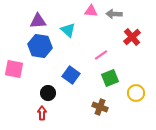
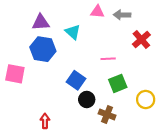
pink line: (101, 55) -> (108, 59), turned 32
black circle: (48, 93) -> (87, 99), moved

